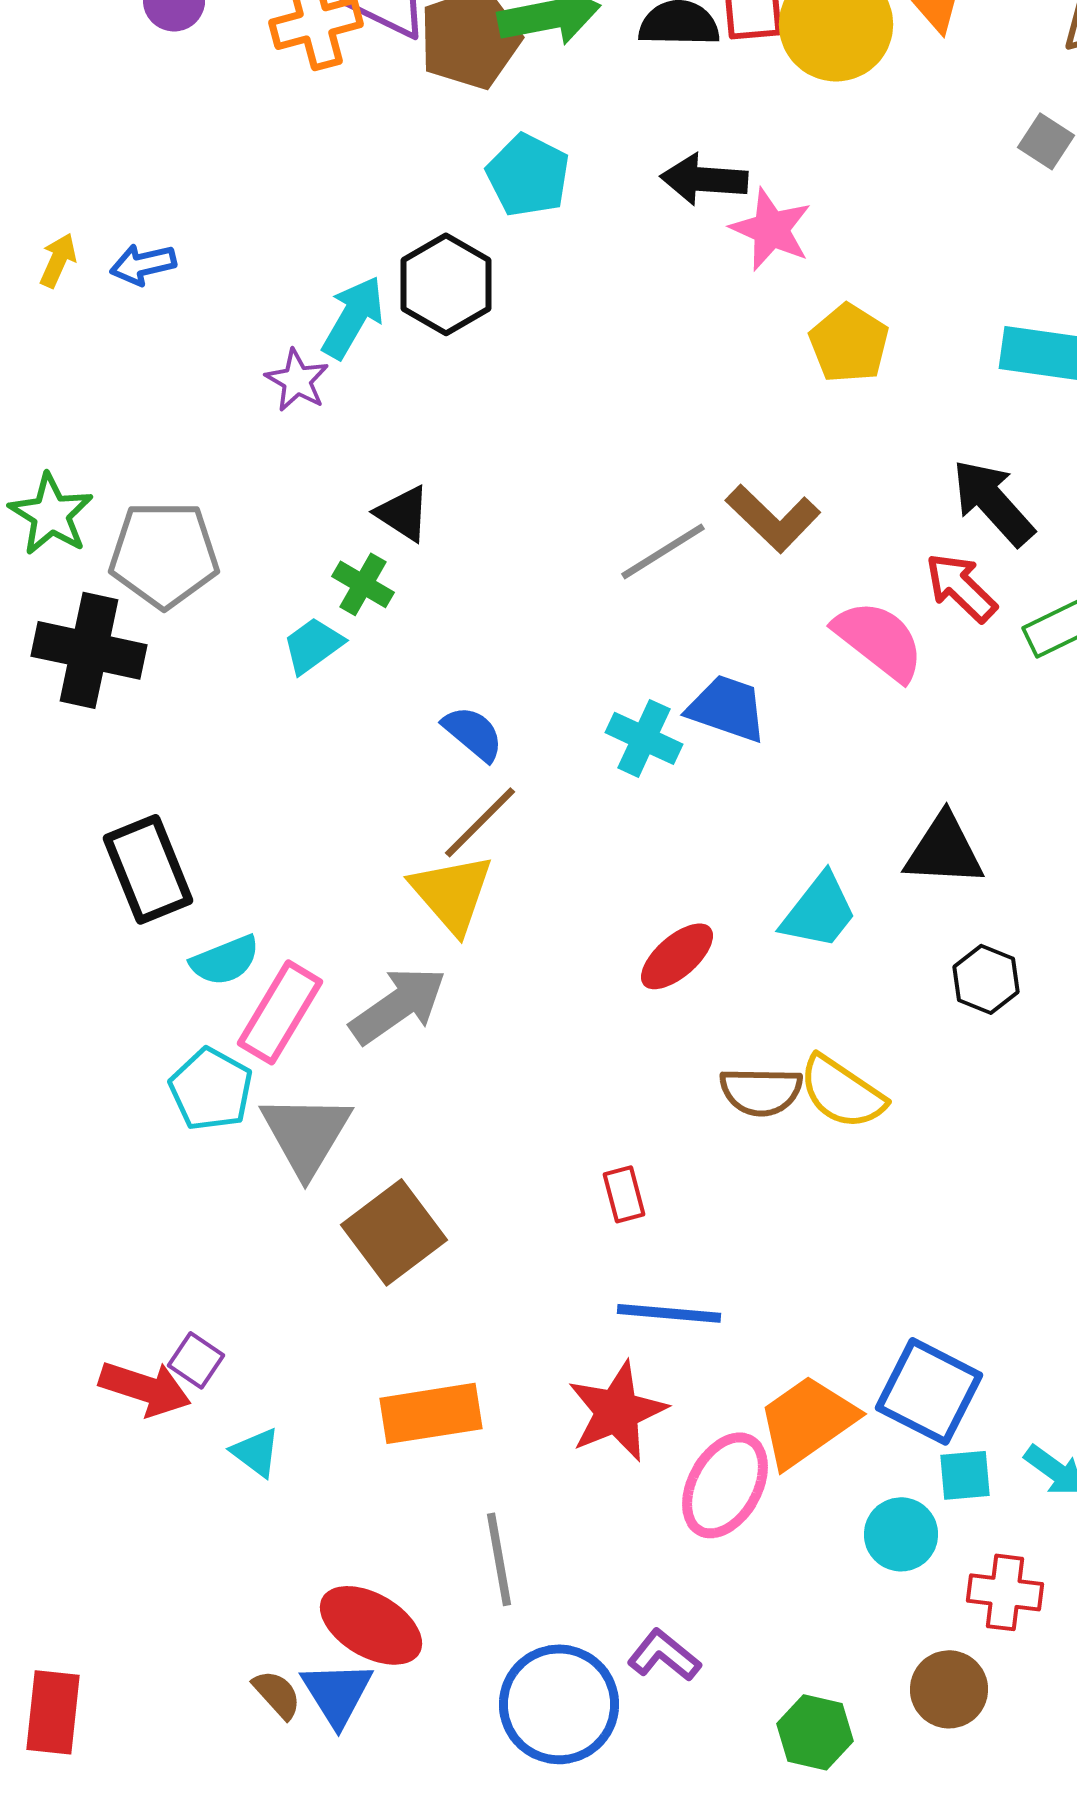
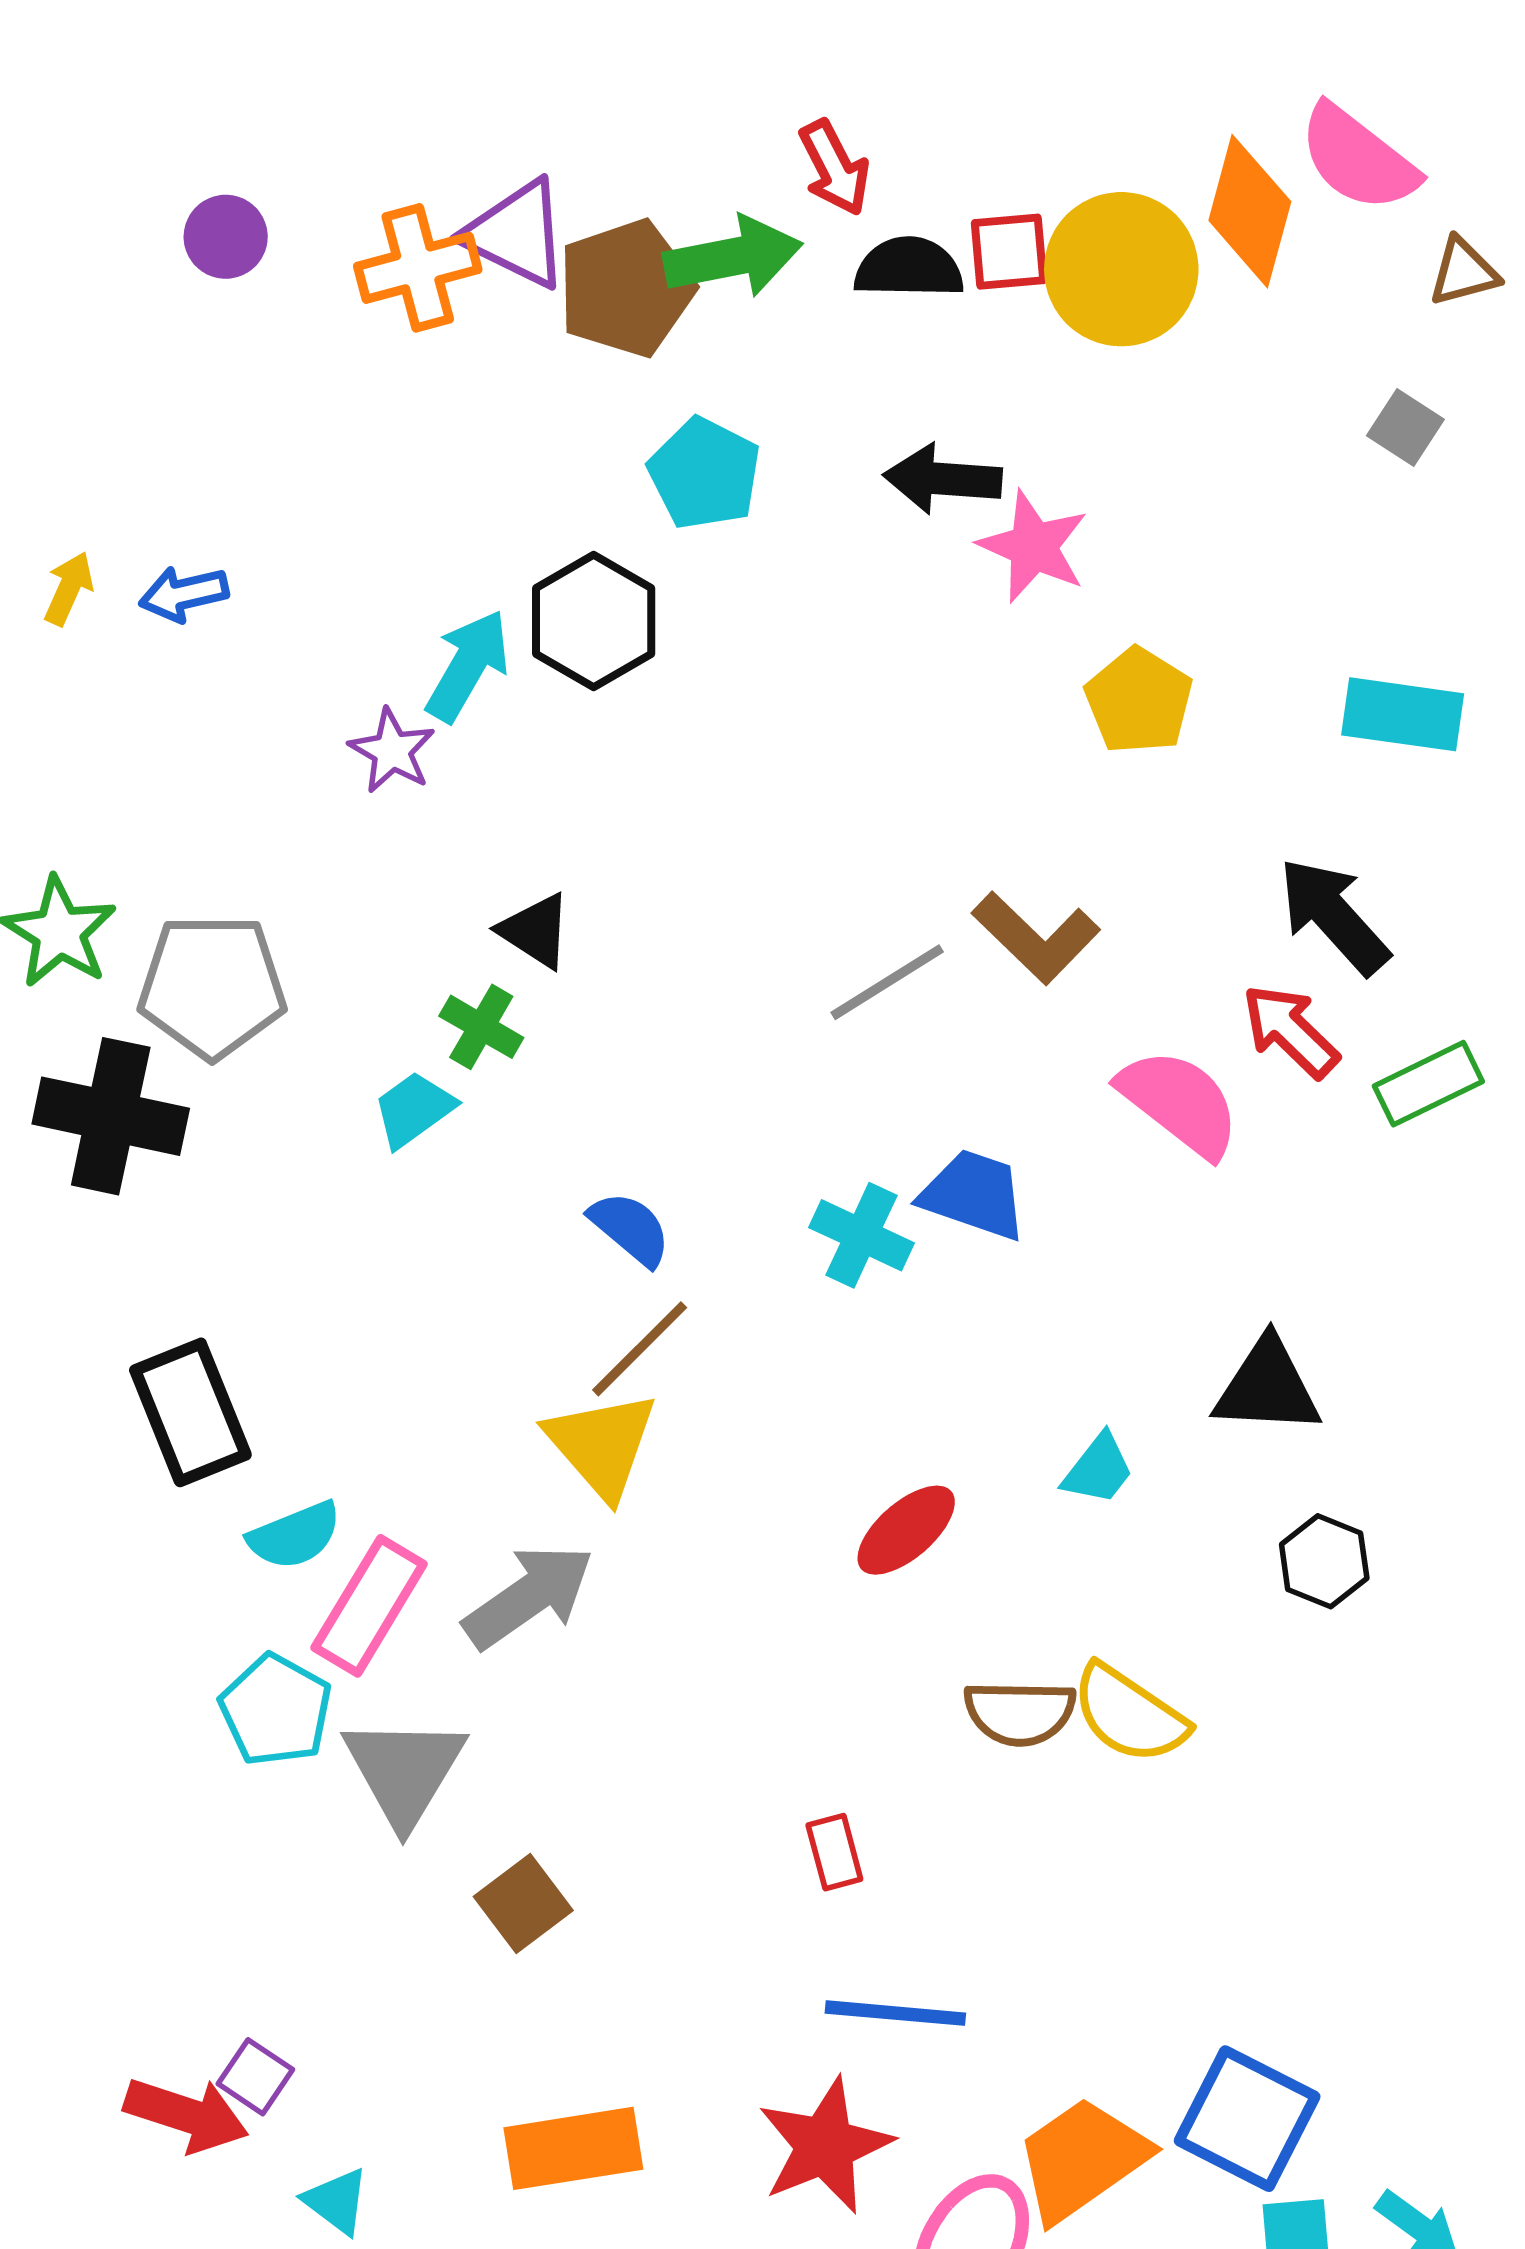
cyan trapezoid: (819, 911) -> (1098, 1469), size x0.7
brown square: (394, 1232) -> (523, 1904), size x0.7

